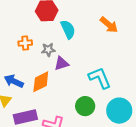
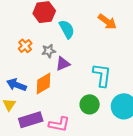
orange cross: (25, 43) -> (25, 46), turned -32
cyan L-shape: (100, 78) -> (102, 75), turned 35

